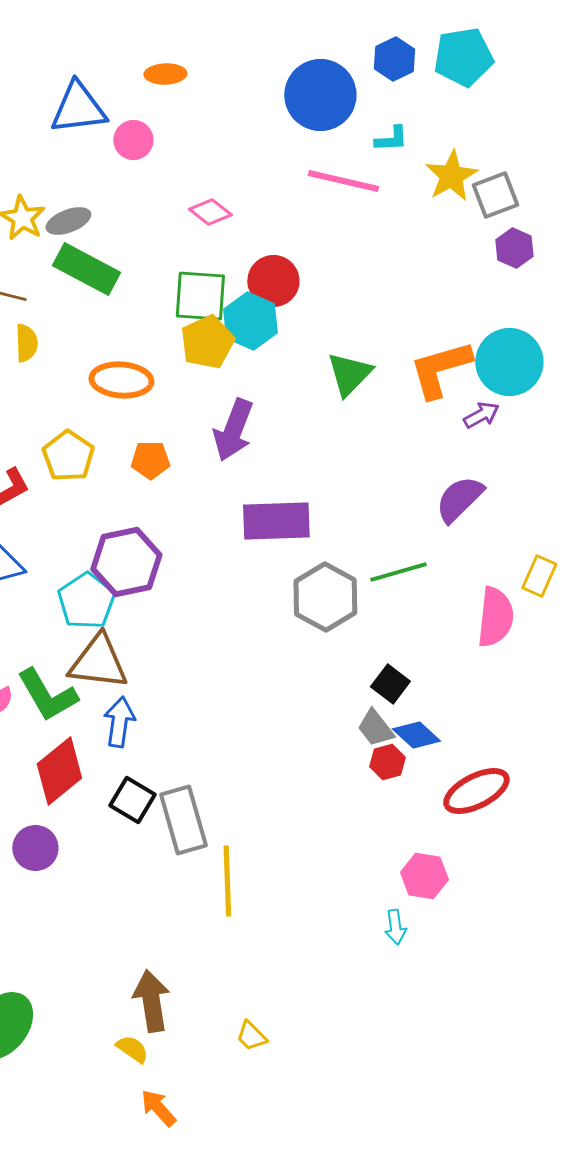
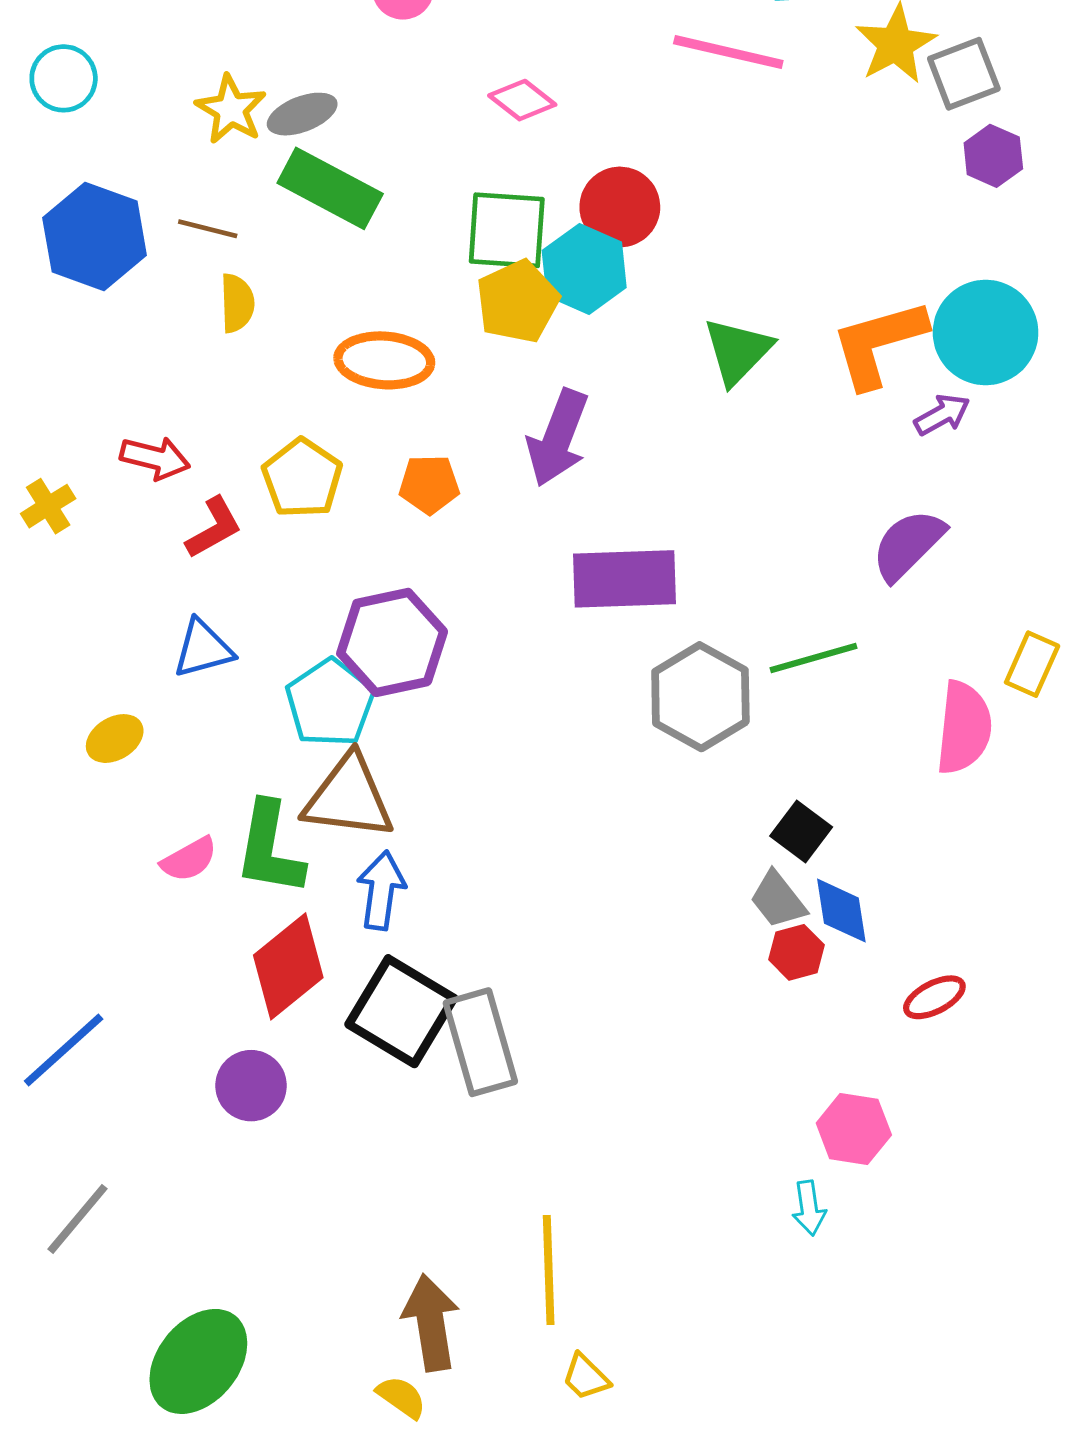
green L-shape: (47, 695) -> (270, 849), turned 40
blue diamond: (416, 735) -> (841, 911), turned 39
red ellipse: (476, 791) -> (934, 997), size x0.6
black square: (132, 800) -> (401, 1011), size x1.5
yellow line: (227, 881) -> (549, 1270), moved

